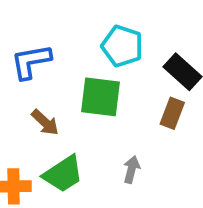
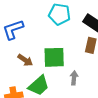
green square: (100, 97) -> (54, 57), moved

